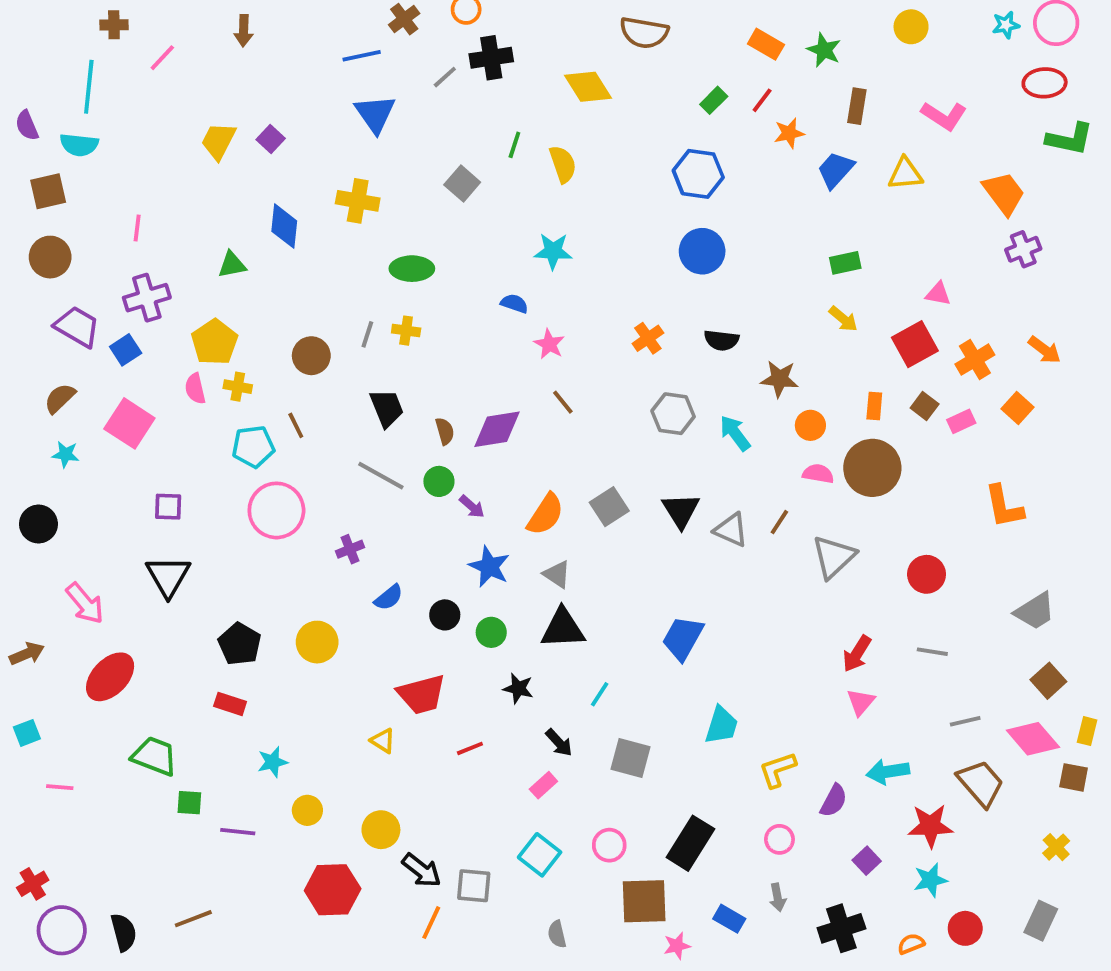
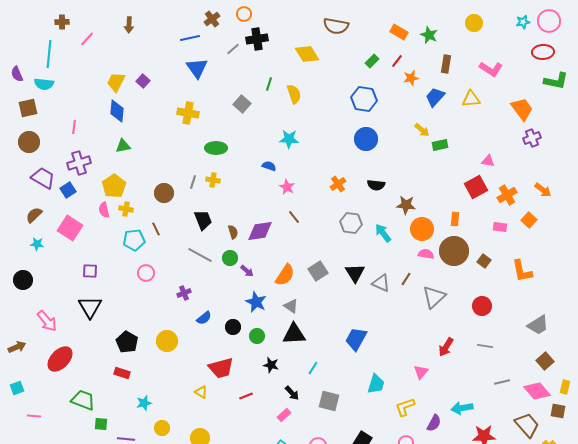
blue diamond: (284, 226) -> (117, 111), moved
yellow arrow: (843, 319) -> (422, 130), moved
brown square: (925, 406) -> (484, 261), moved
pink rectangle: (961, 421) -> (500, 227), turned 32
orange circle: (810, 425) -> (422, 229), size x1.5
pink circle: (276, 510) -> (146, 273), size x0.6
pink triangle: (861, 702) -> (421, 372), moved
brown trapezoid: (981, 783) -> (527, 425), moved

